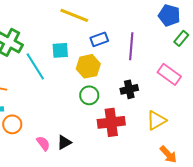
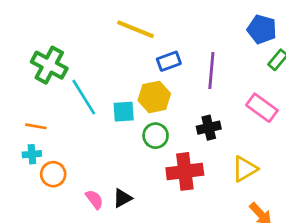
cyan square: (60, 50) -> (124, 112), moved

